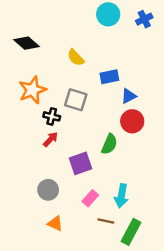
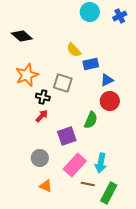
yellow semicircle: (76, 58) -> (74, 50), moved
pink rectangle: (90, 198) -> (75, 165), size x1.6

